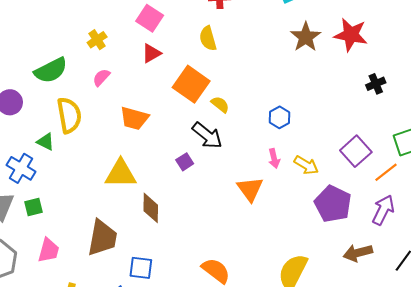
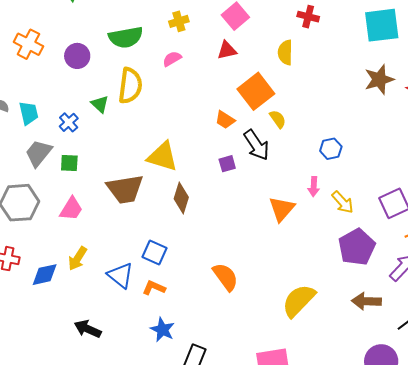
orange trapezoid: (134, 118) -> (225, 120), moved, size x0.7
blue cross: (21, 168) -> (69, 122), size x0.7
brown trapezoid: (102, 238) -> (125, 189), moved, turned 54

